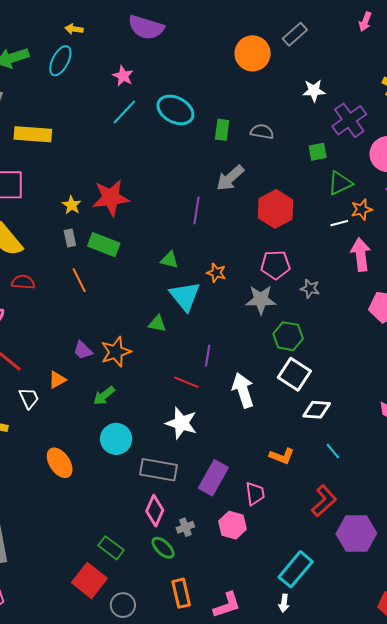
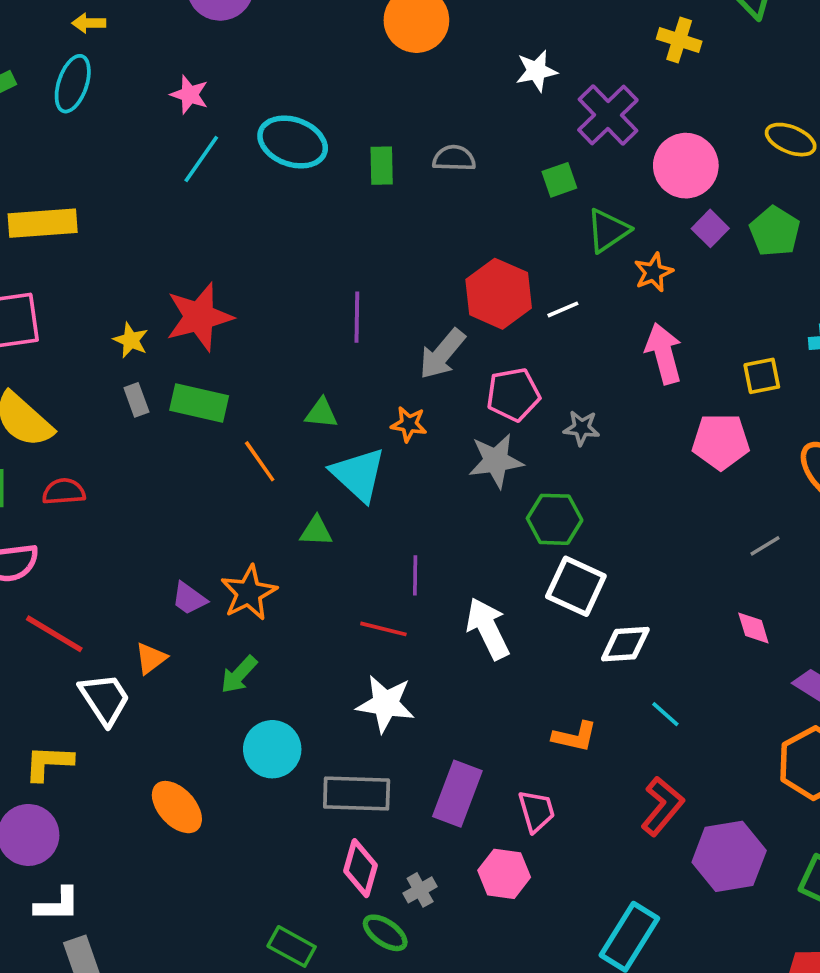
gray arrow: (230, 178) -> (442, 354), moved
white line: (339, 223) -> (563, 309), moved
orange line: (79, 280) -> (260, 461), moved
white trapezoid: (29, 398) -> (105, 699), size x1.4

